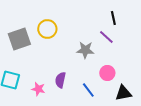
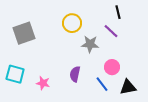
yellow circle: (47, 29) -> (72, 23), moved
purple semicircle: (60, 80) -> (75, 74), moved
blue line: (88, 90) -> (102, 84), moved

